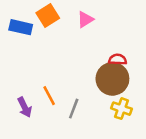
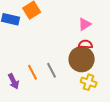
pink triangle: (85, 19) -> (85, 24), moved
gray line: (74, 109) -> (52, 70), moved, turned -49

